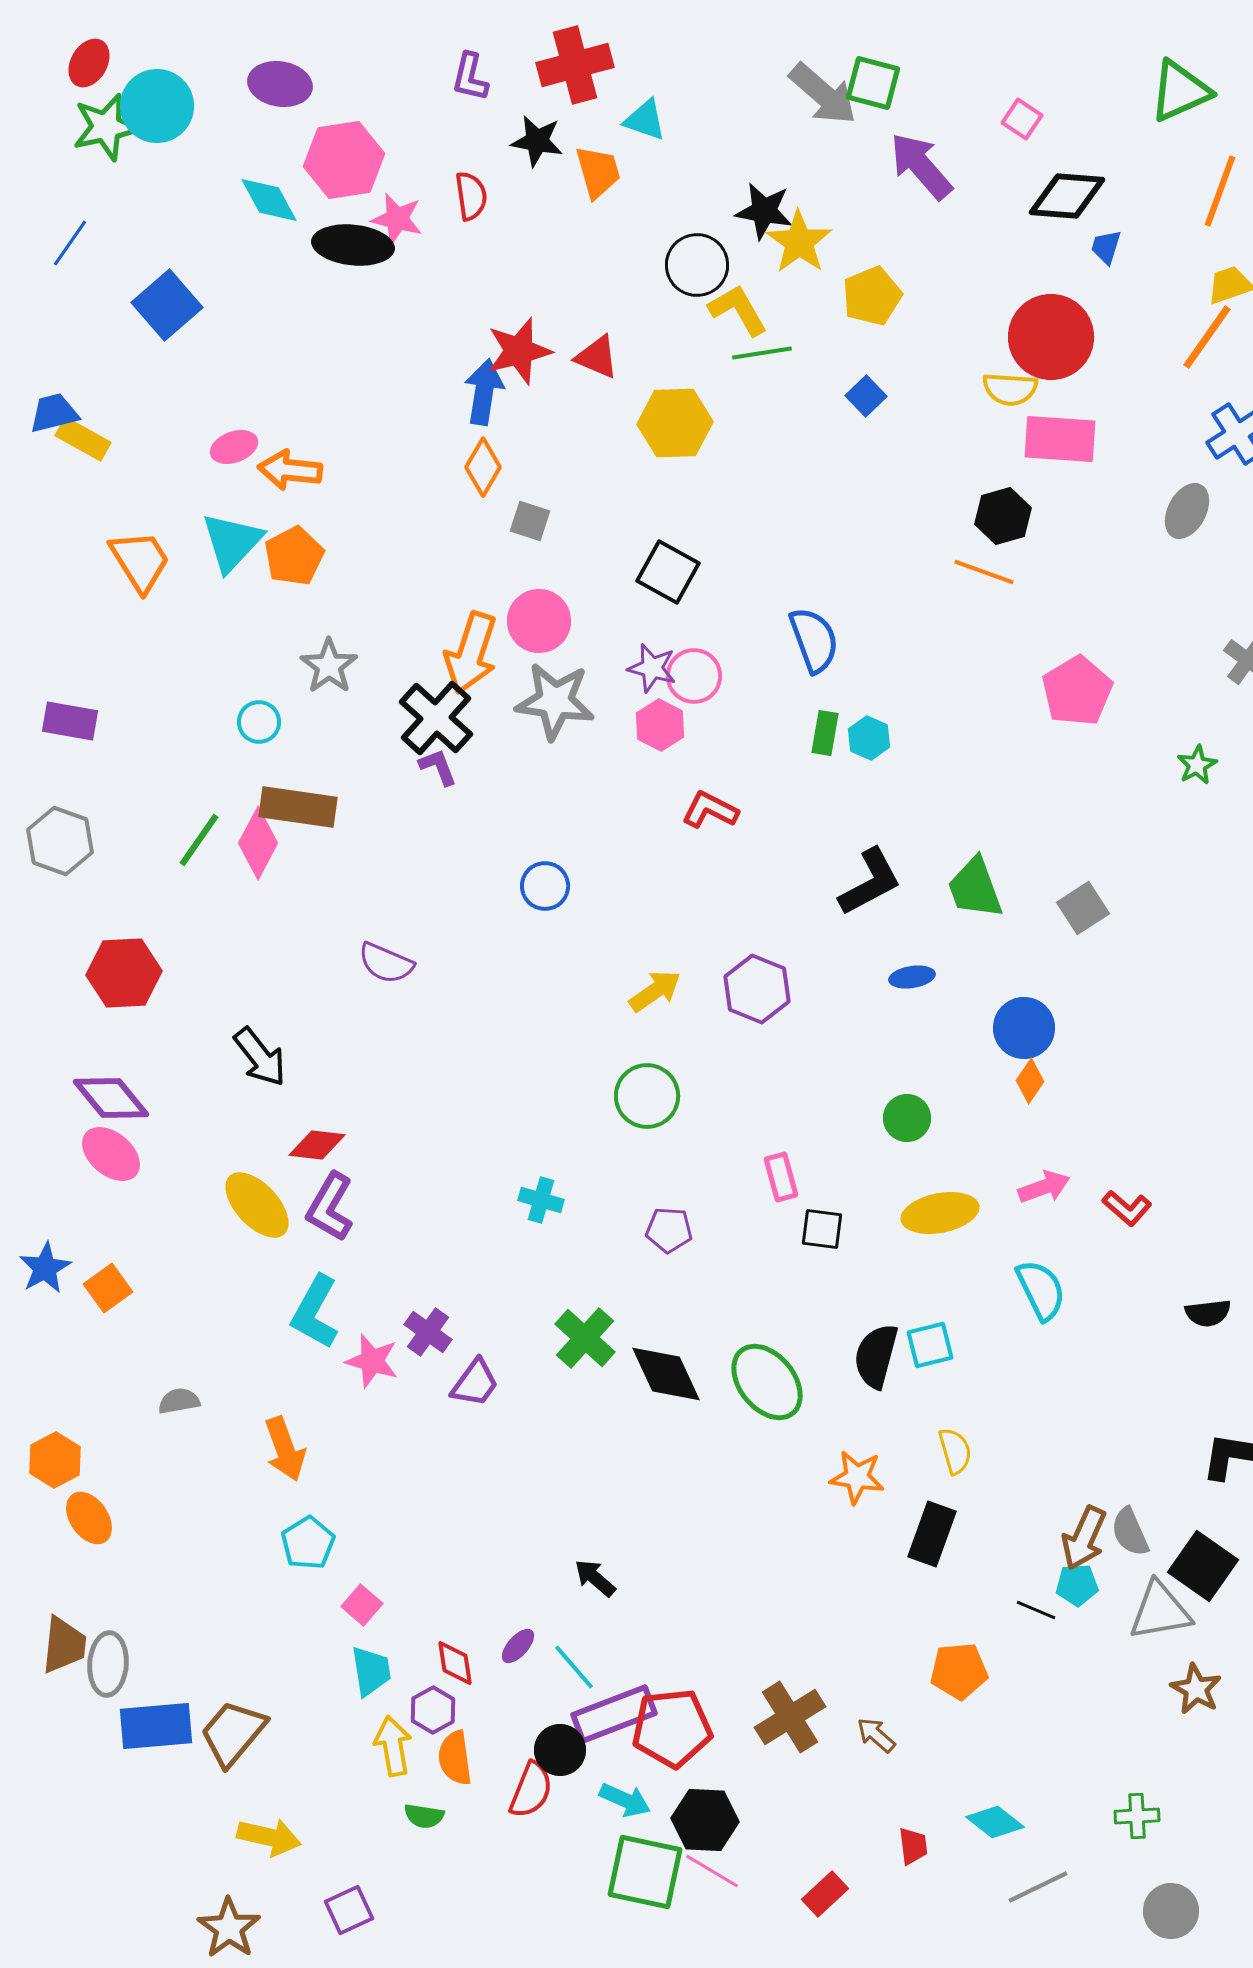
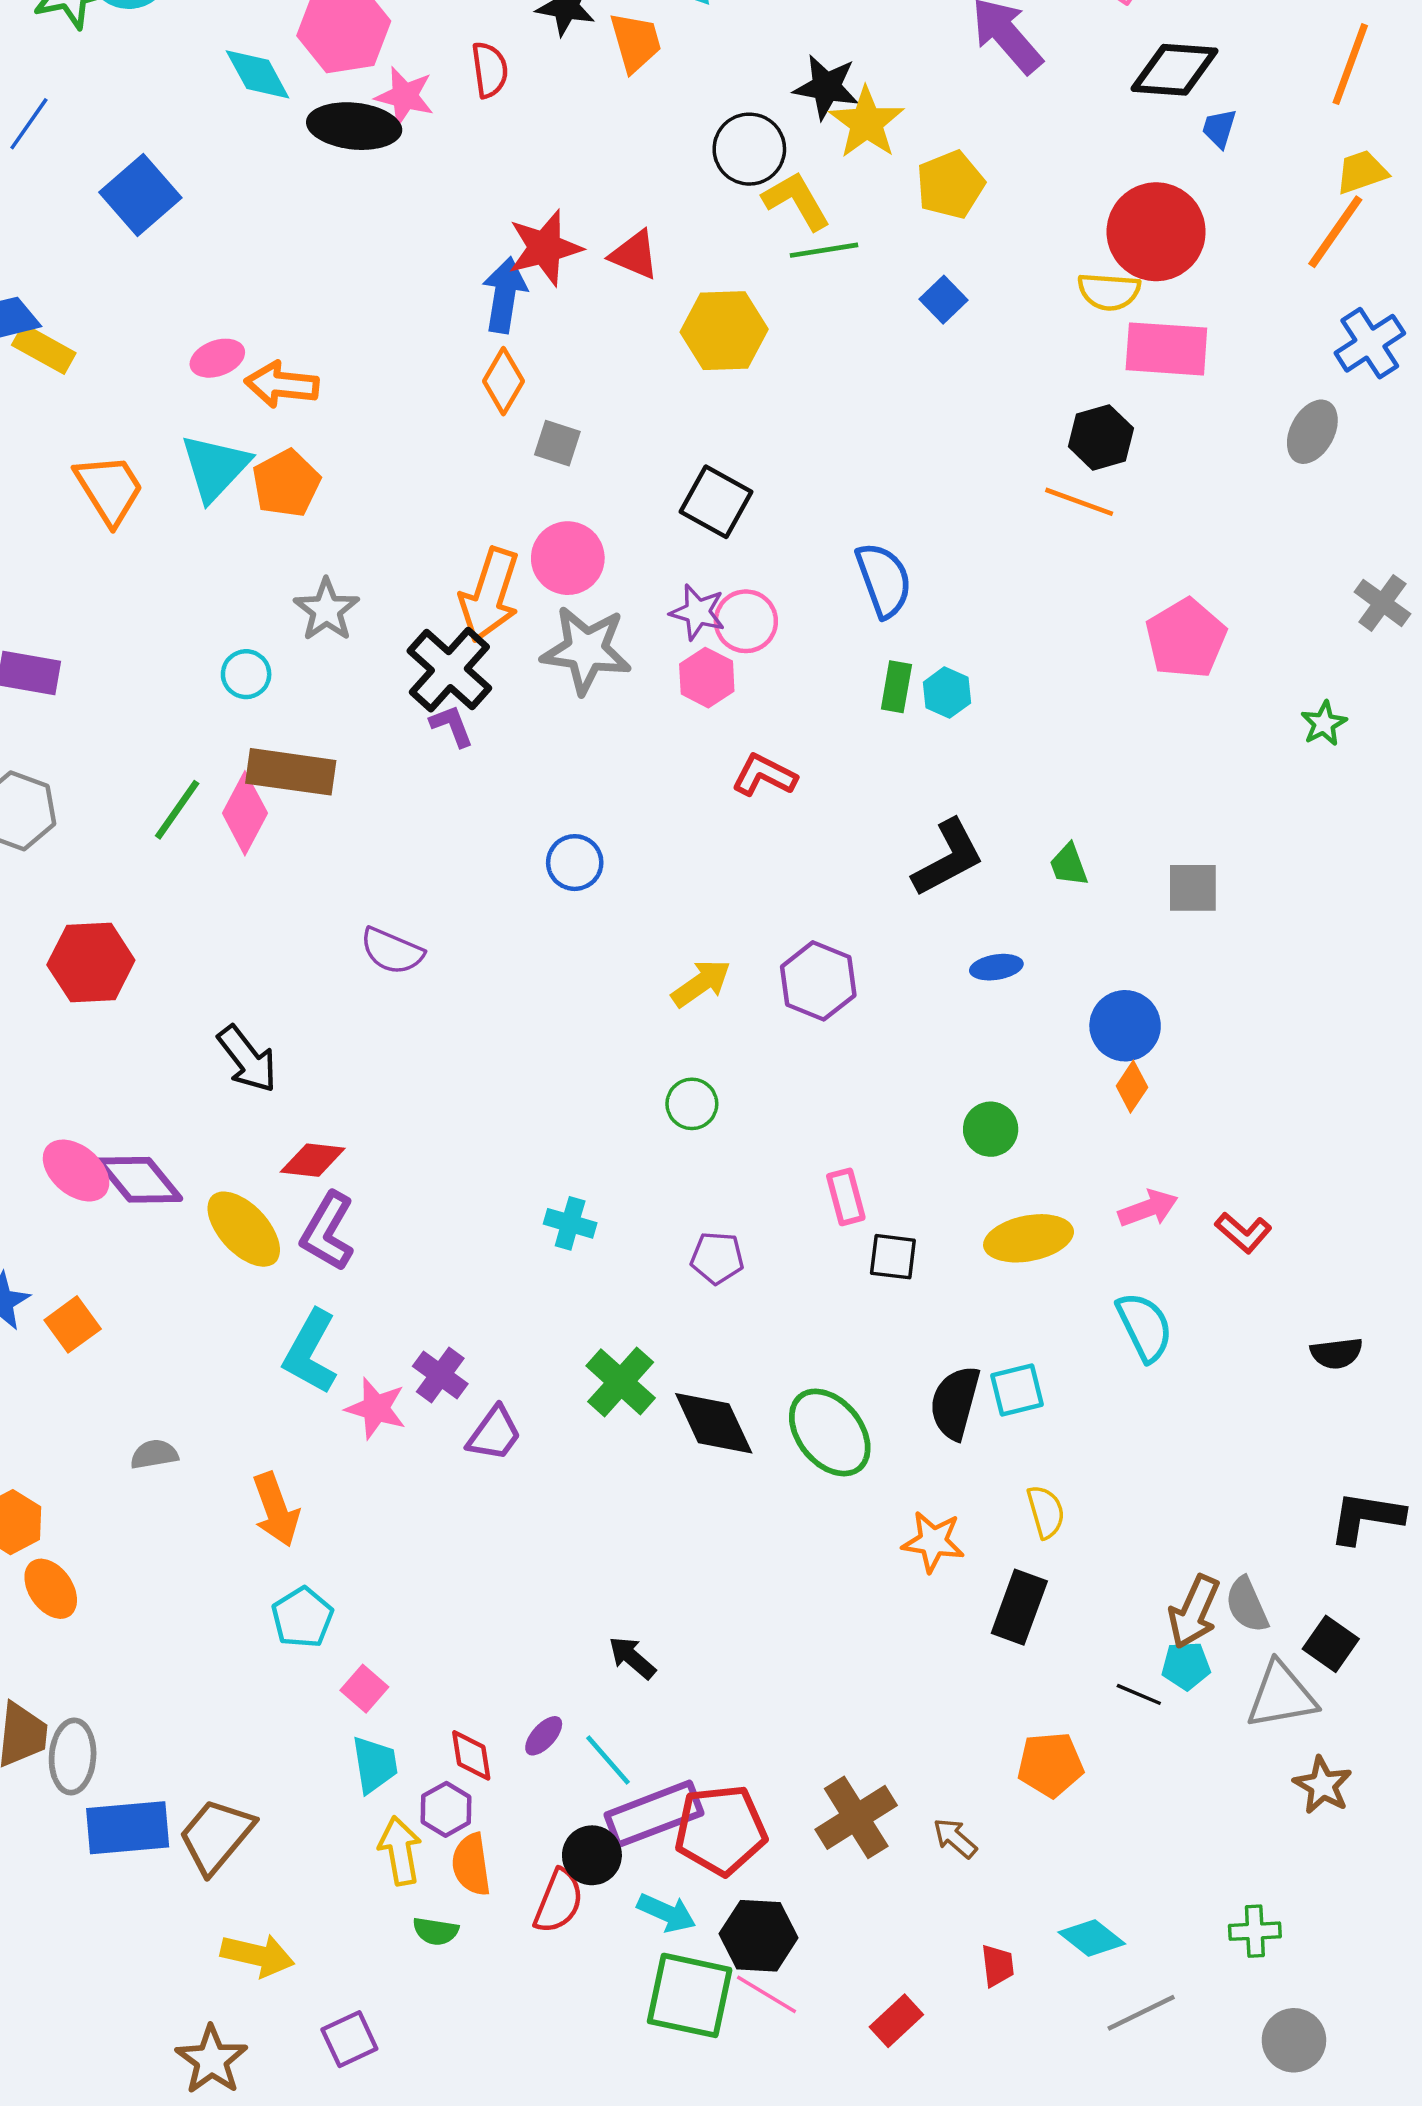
green trapezoid: (975, 888) -> (1069, 865), size x0.6
gray square: (1083, 908) -> (1193, 888), turned 33
green circle: (647, 1096) -> (692, 1104), size x0.7
purple diamond: (111, 1098) -> (139, 1180), moved
black square: (1203, 1566) -> (1331, 1644), size x0.7

